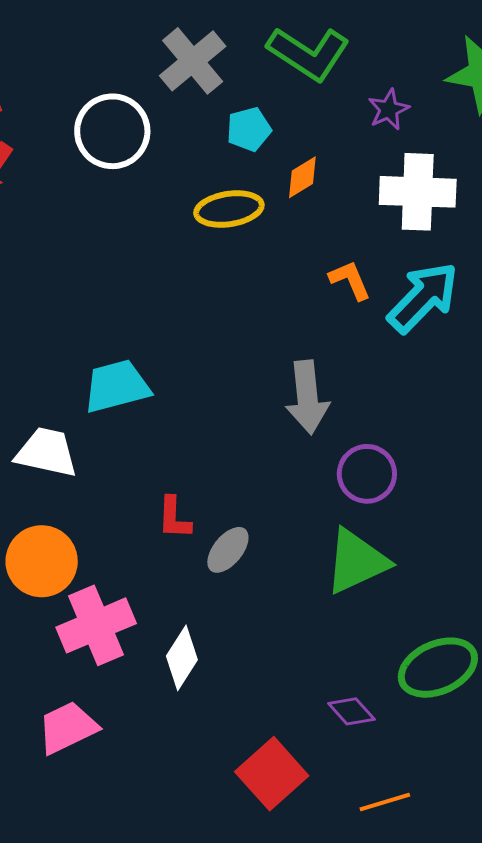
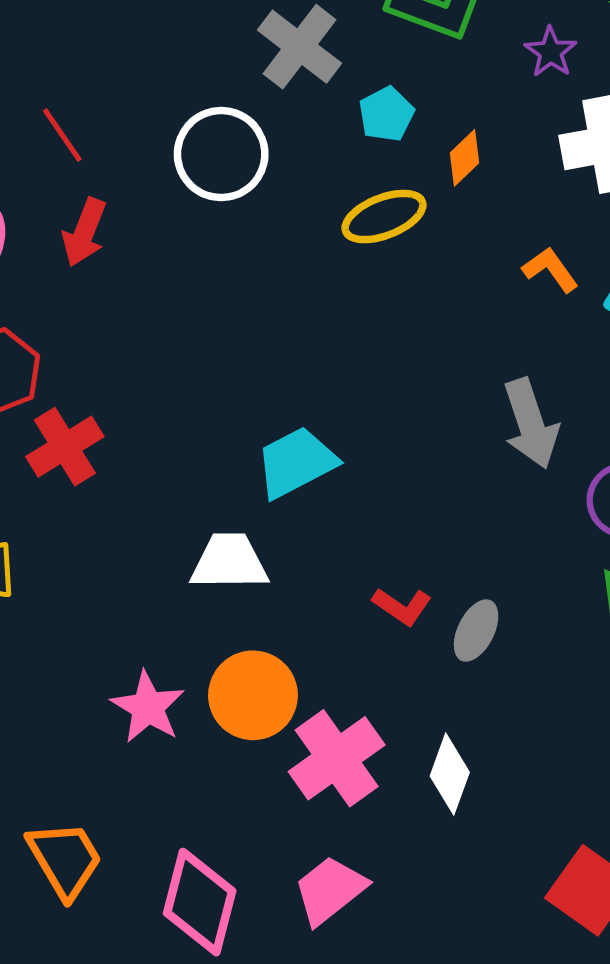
red L-shape: (174, 518) -> (402, 606), turned -45

